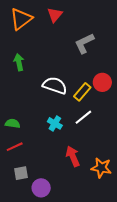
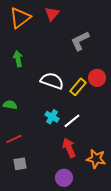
white line: (83, 117) -> (72, 121), moved
green semicircle: (13, 123) -> (10, 105), moved
purple circle: (41, 188) -> (64, 178), moved

